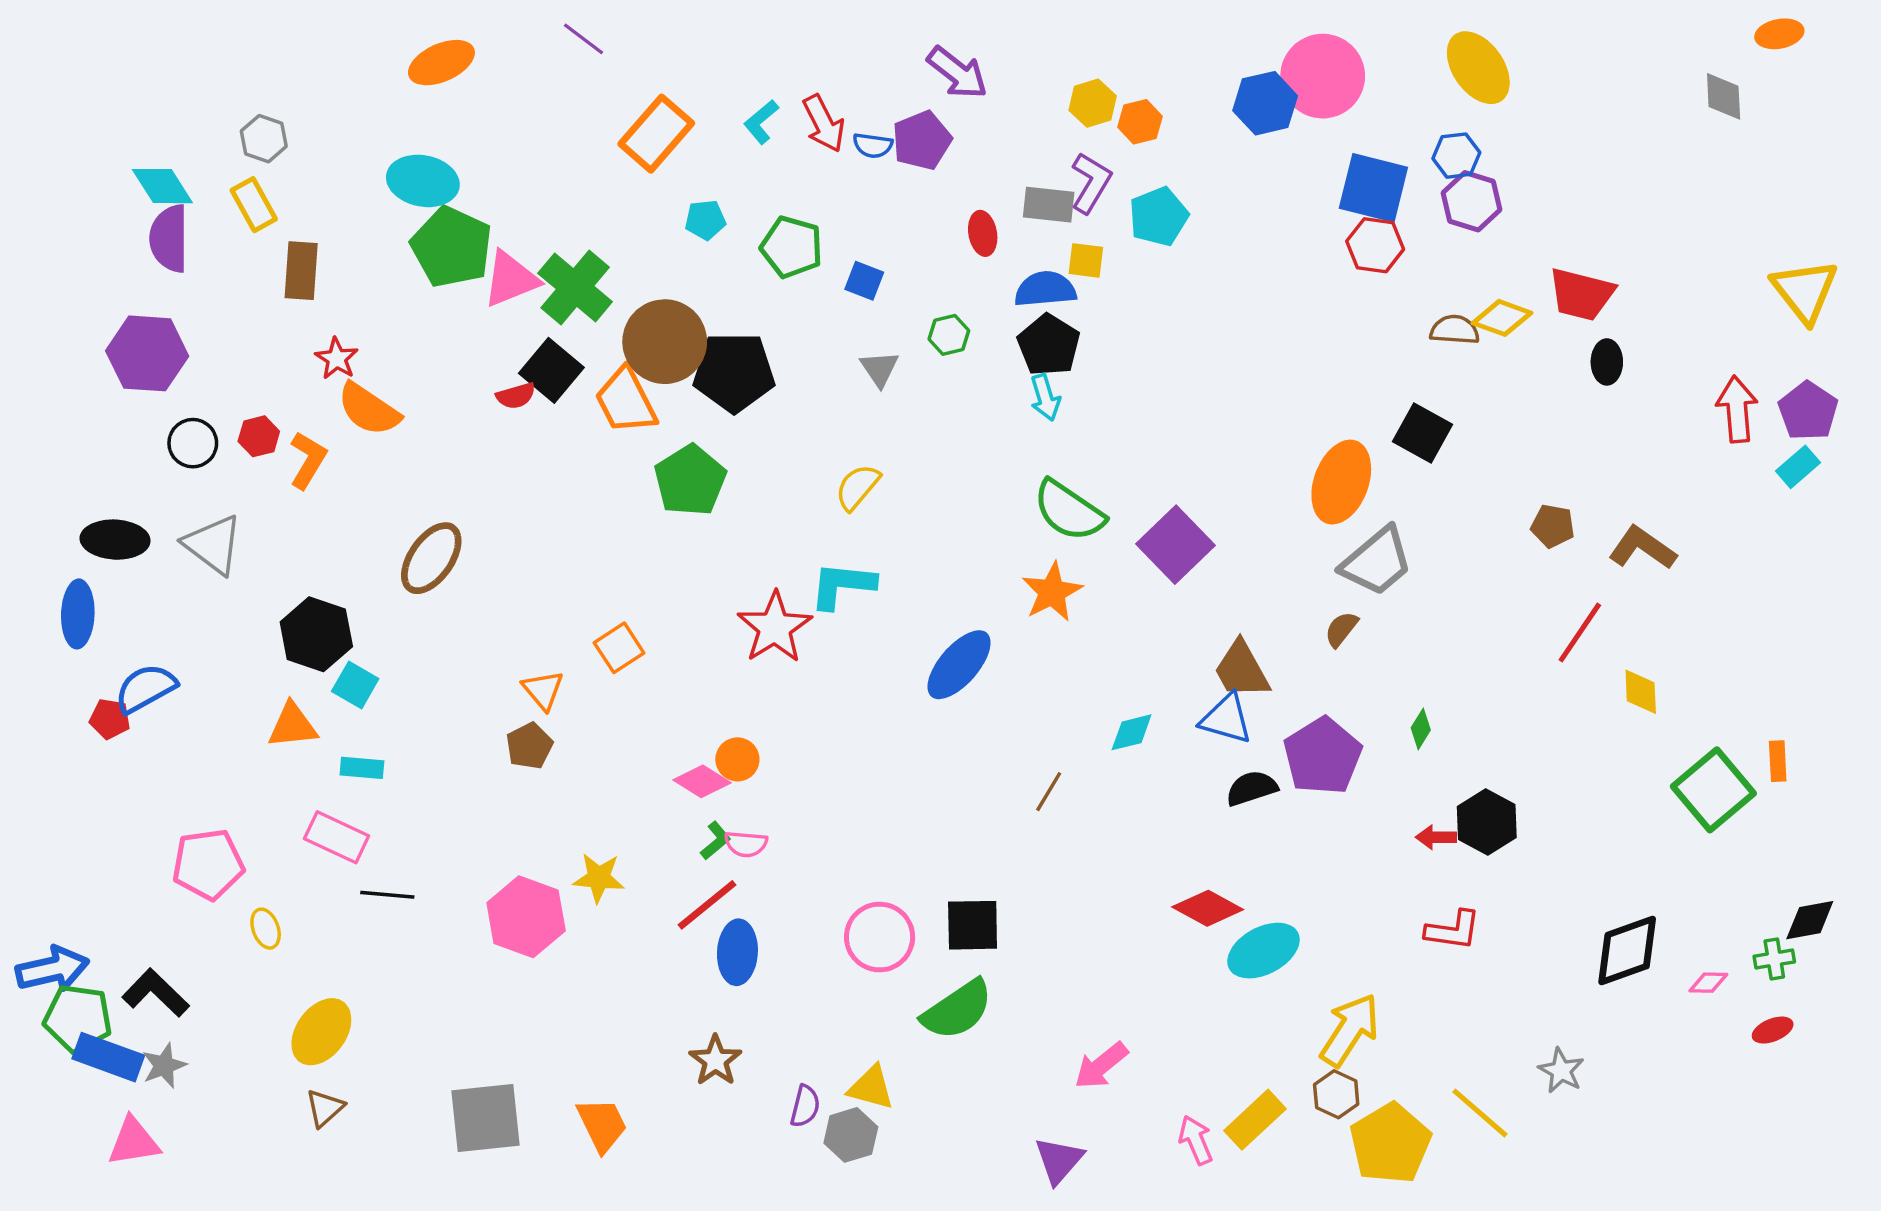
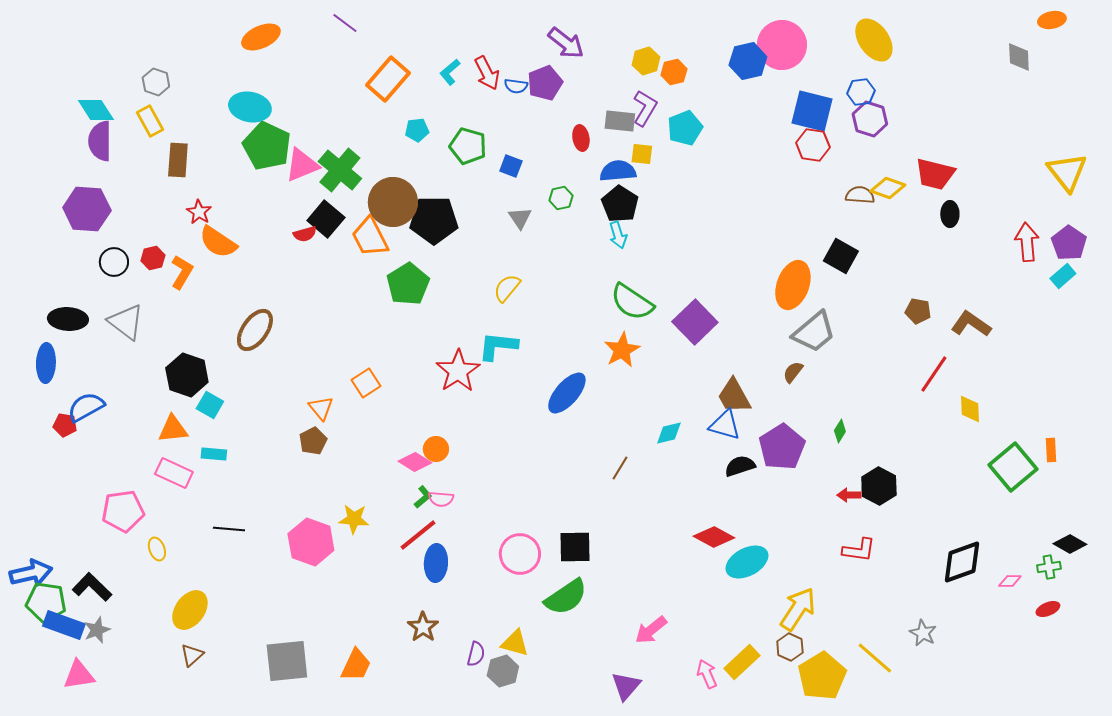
pink rectangle: (337, 837) -> (174, 473), moved
black diamond: (1810, 920) -> (1070, 544), turned 40
orange trapezoid: (602, 1125) -> (356, 665), turned 51

